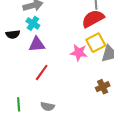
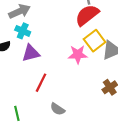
green line: (19, 104) -> (17, 113), moved
gray semicircle: (48, 106) -> (58, 109), moved, turned 32

